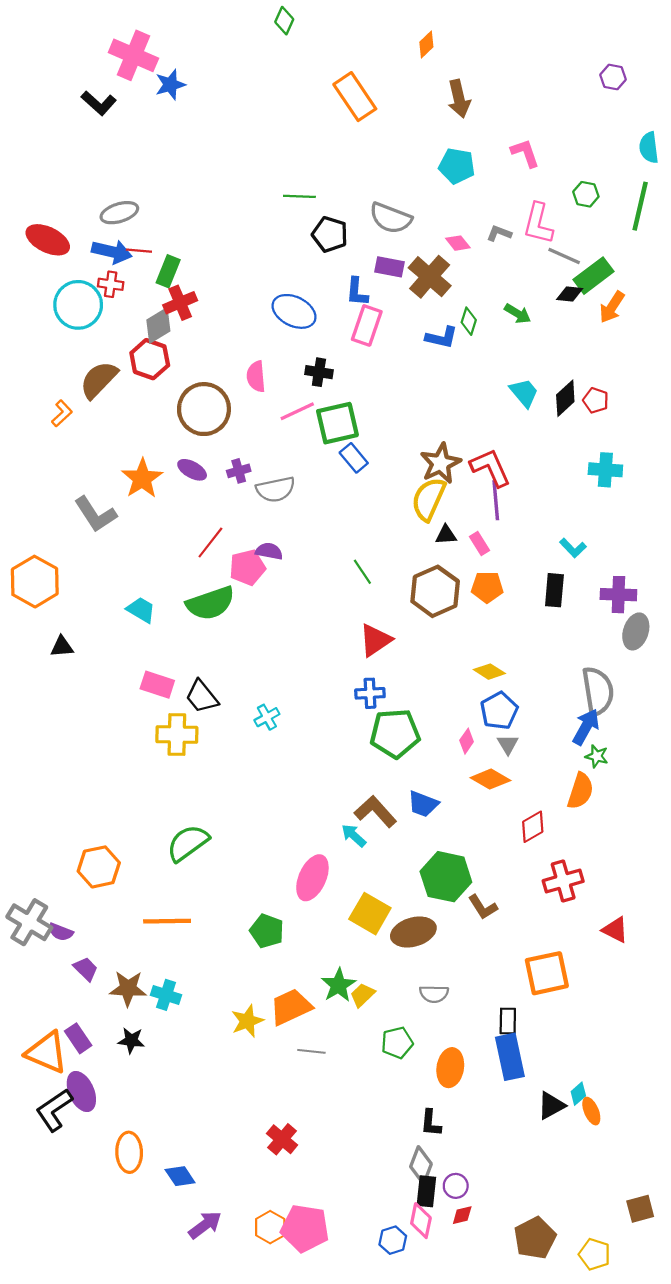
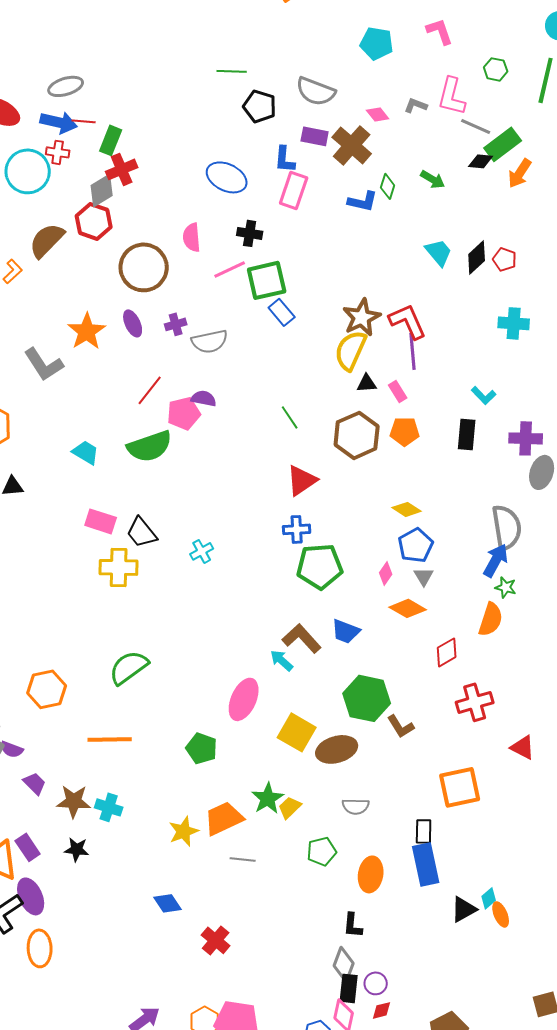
purple ellipse: (192, 470) -> (133, 323), turned 36
orange ellipse: (129, 1152) -> (40, 948), moved
blue diamond: (180, 1176) -> (168, 903), moved

